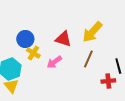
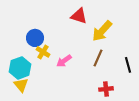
red triangle: (63, 39) -> (79, 16), moved
red cross: (108, 81) -> (106, 89), moved

